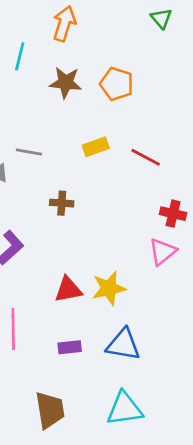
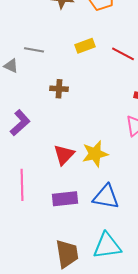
red triangle: (68, 290) -> (64, 155), turned -35
purple rectangle: (70, 347) -> (65, 199), size x1.4
brown trapezoid: (50, 410) -> (67, 254), moved

